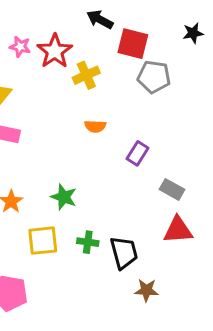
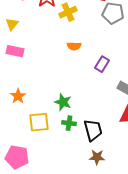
green star: (64, 197) -> (63, 102), moved
brown star: (146, 290) -> (97, 157), moved

